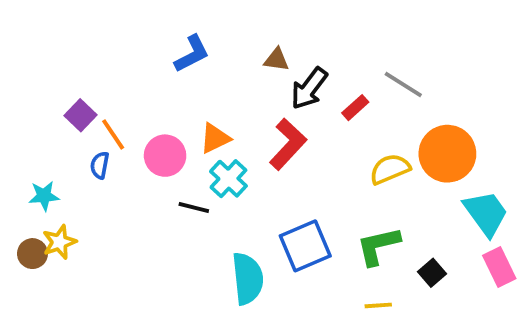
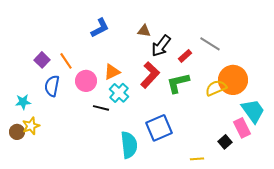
orange line: (113, 134) -> (66, 61), moved
blue semicircle: (100, 165) -> (52, 86), size x1.5
yellow semicircle: (390, 169) -> (216, 88), moved
green L-shape: (378, 246) -> (178, 83), moved
pink rectangle: (499, 267) -> (242, 128), moved

